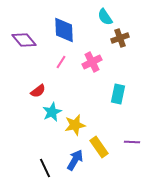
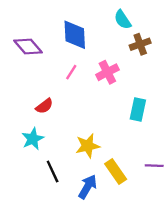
cyan star: (52, 112) -> (33, 139), moved
black line: (45, 168) -> (53, 171), moved

